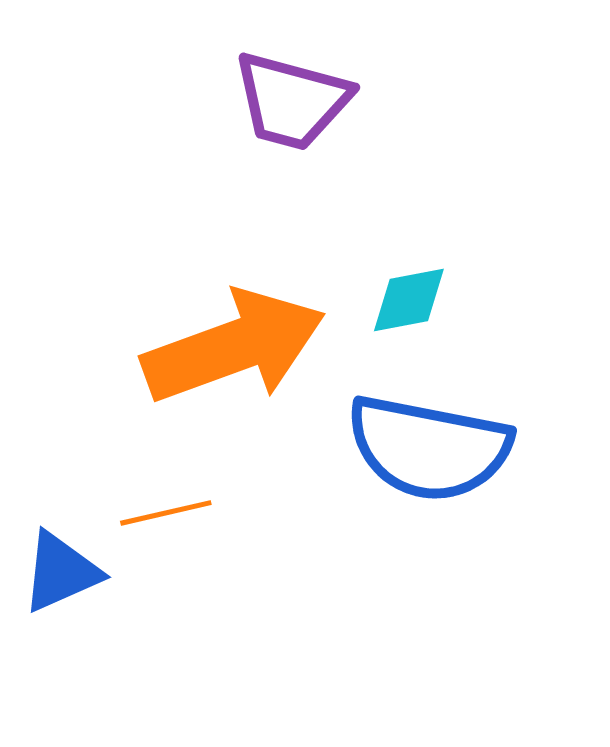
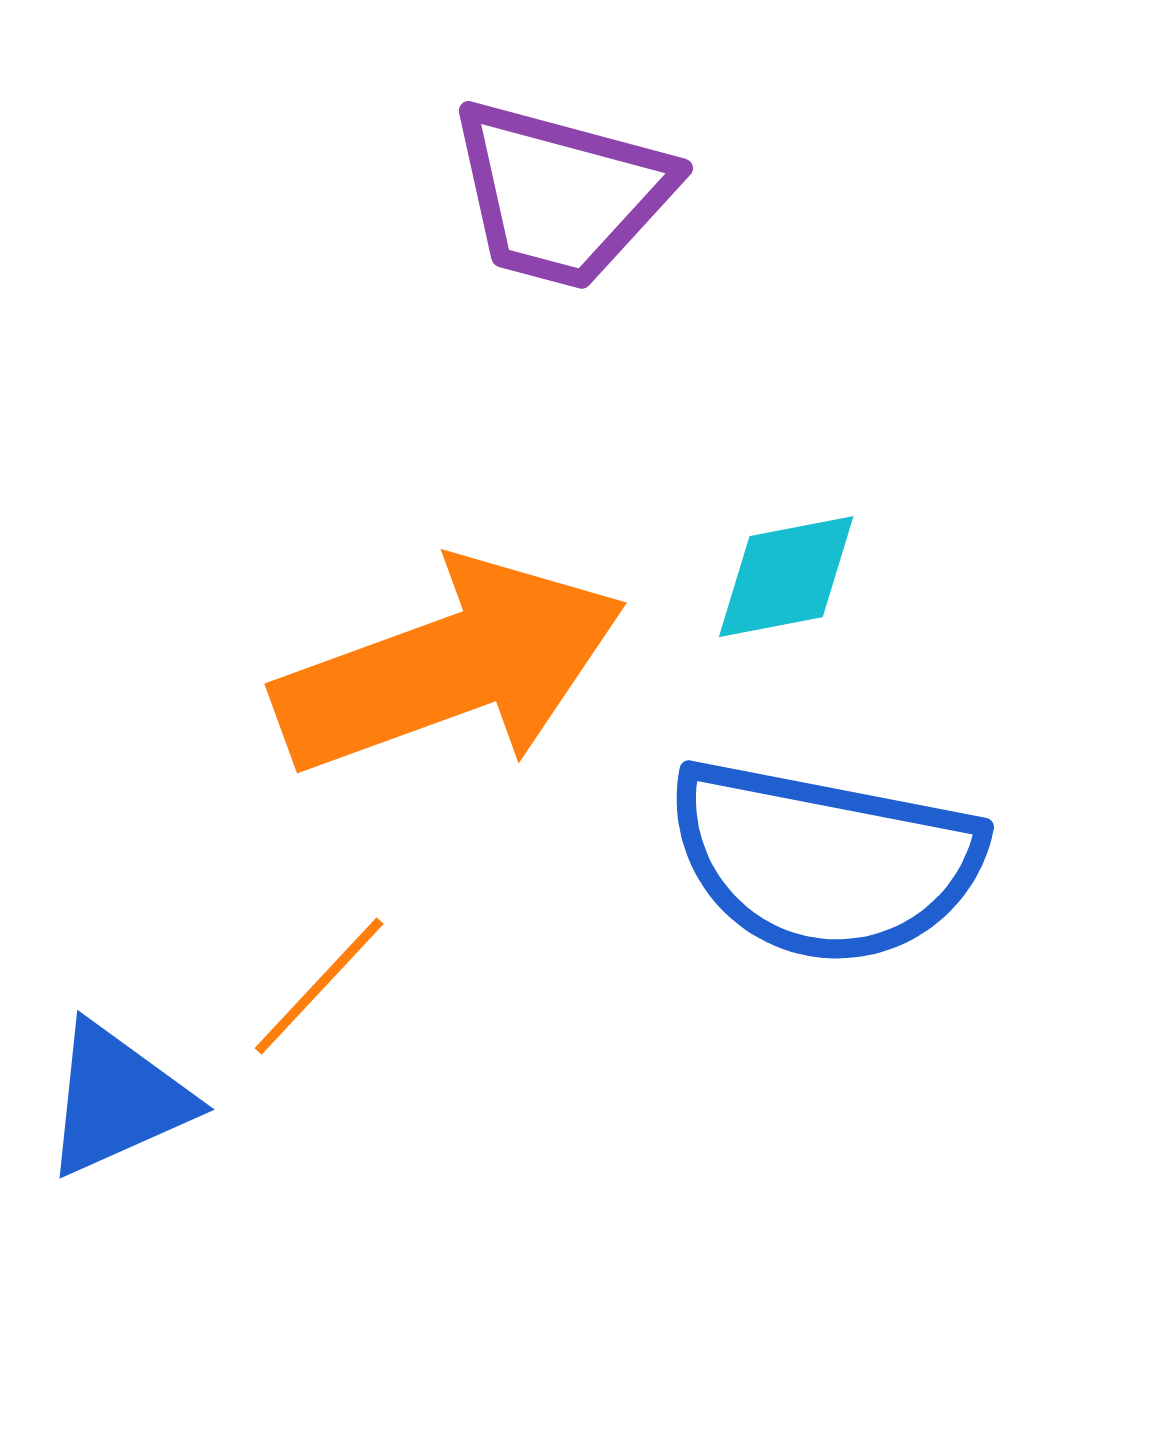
orange line: (166, 513) -> (319, 986), turned -34

